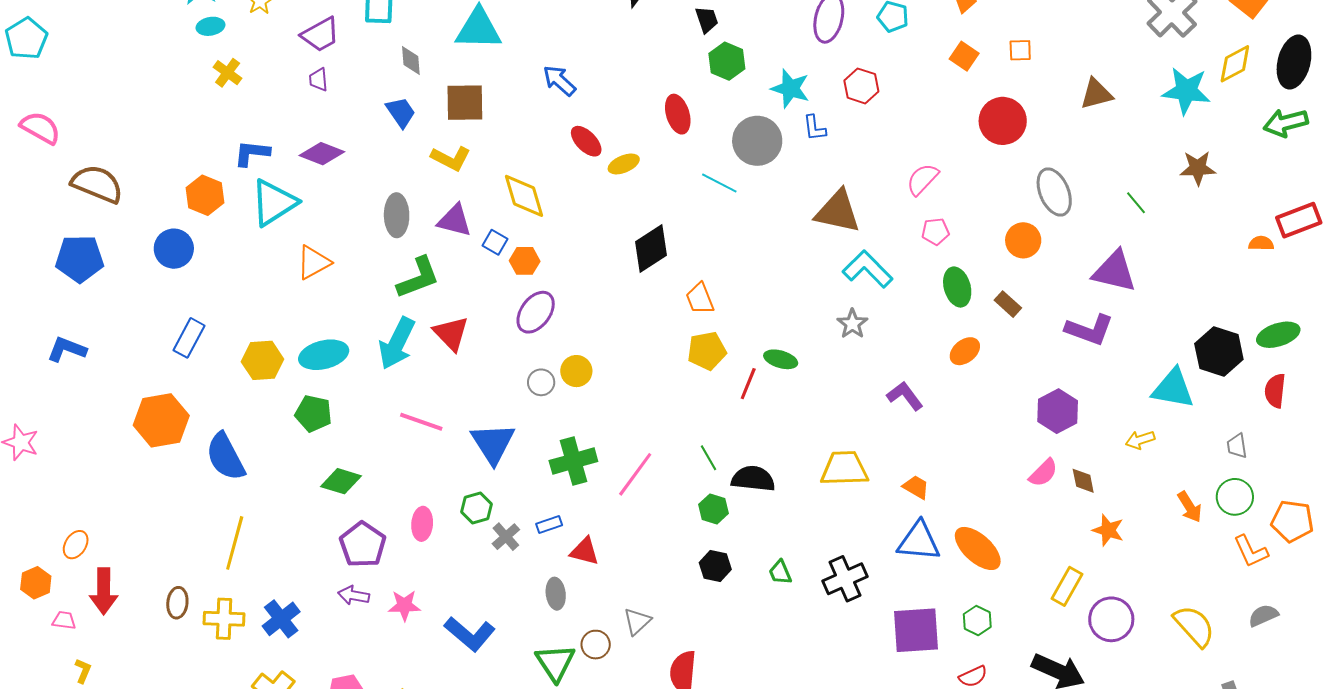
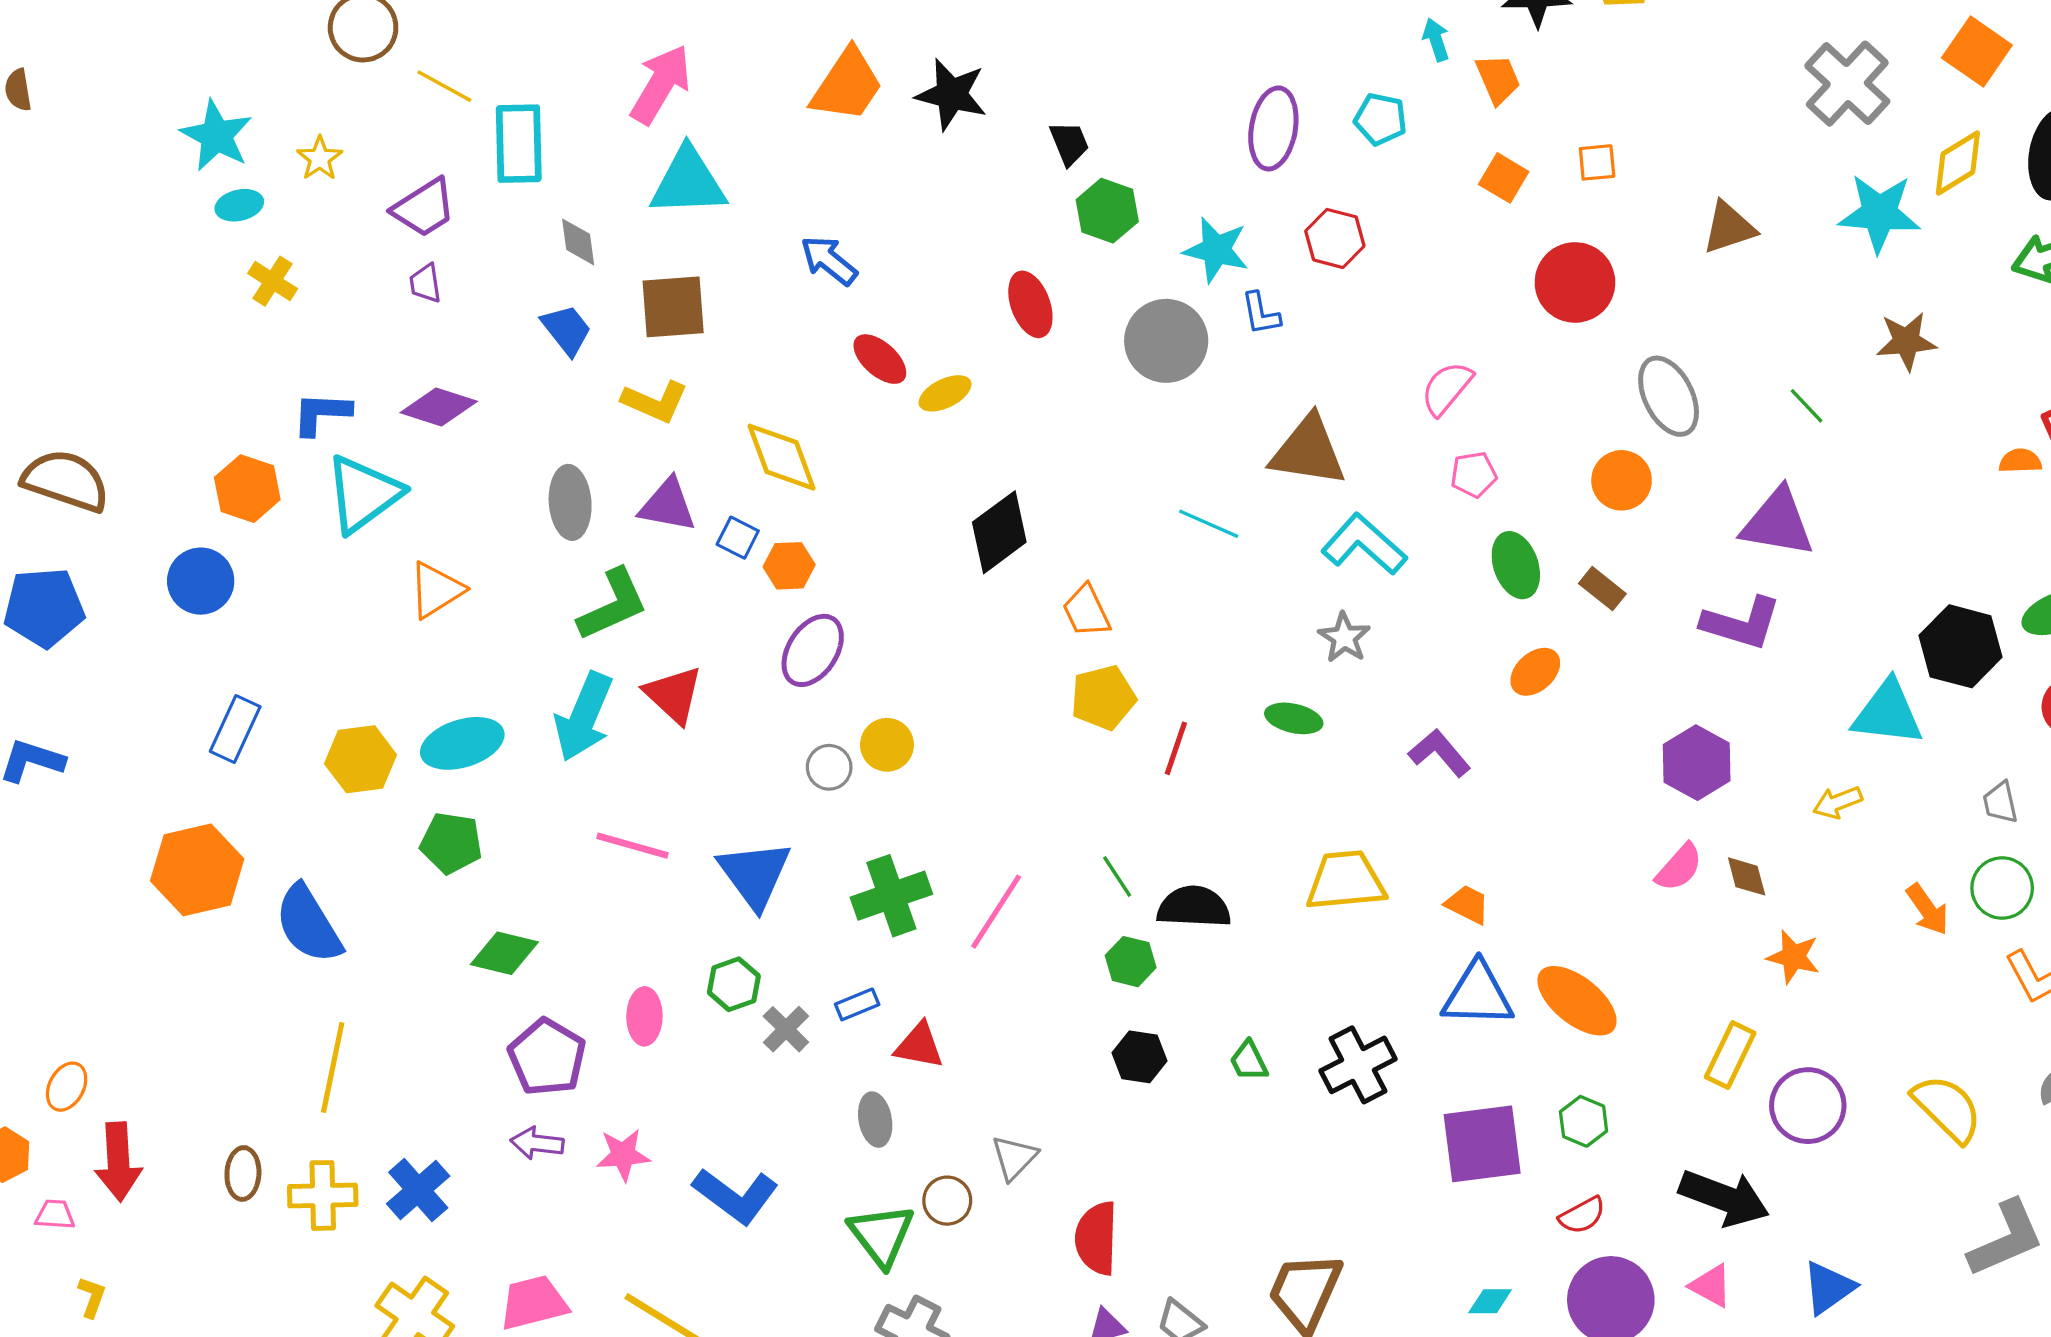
cyan line: (719, 183) -> (1209, 524), moved
green ellipse: (781, 359) -> (1294, 718), moved

